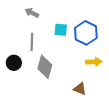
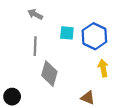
yellow arrow: (94, 62) -> (103, 68), turned -98
black circle: (14, 63) -> (12, 97), moved

